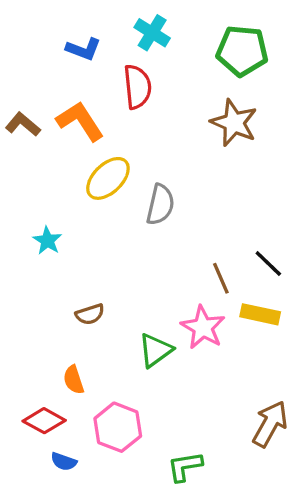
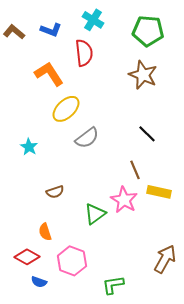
brown L-shape: (23, 124) -> (14, 32), moved
gray semicircle: (160, 205) -> (87, 138), moved, turned 40
black line: (268, 264) -> (147, 134), moved

